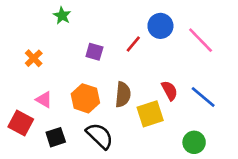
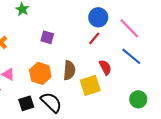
red line: (133, 44) -> (94, 38), moved
blue line: (203, 97) -> (131, 56), moved
black square: (56, 137) -> (26, 103), moved
green circle: (194, 142) -> (138, 99), moved

